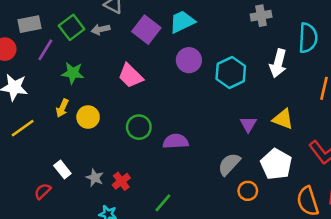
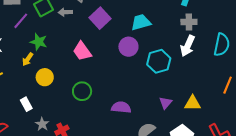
cyan trapezoid: (182, 22) -> (141, 22), moved
white arrow: (278, 63) -> (188, 46), moved
yellow arrow: (62, 108) -> (28, 59), moved
yellow triangle: (283, 119) -> (193, 103), turned -30
purple semicircle: (176, 141) -> (121, 107), moved
white rectangle: (62, 169) -> (26, 104), moved

